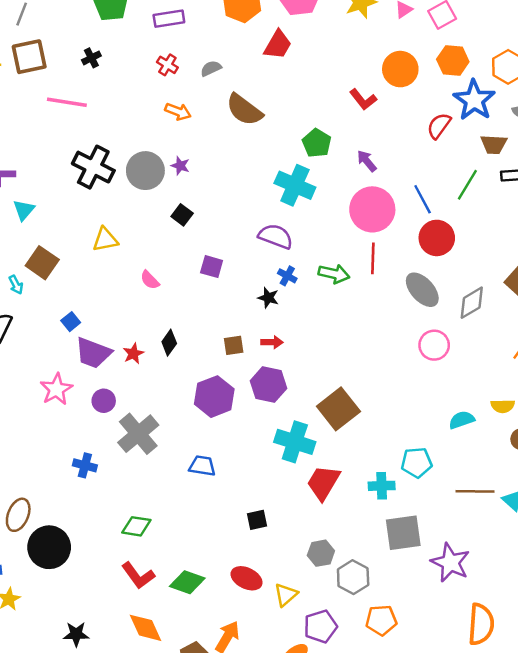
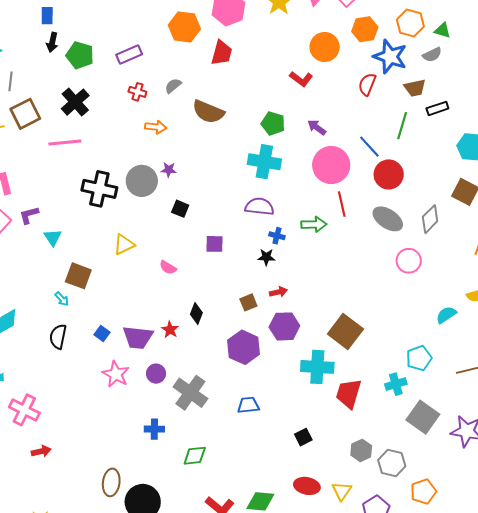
black cross: (91, 58) -> (75, 102), size x1.8
blue square: (71, 322) -> (102, 333), moved
green diamond: (136, 526) -> (195, 456), moved
gray square: (403, 533) -> (423, 417), turned -32

